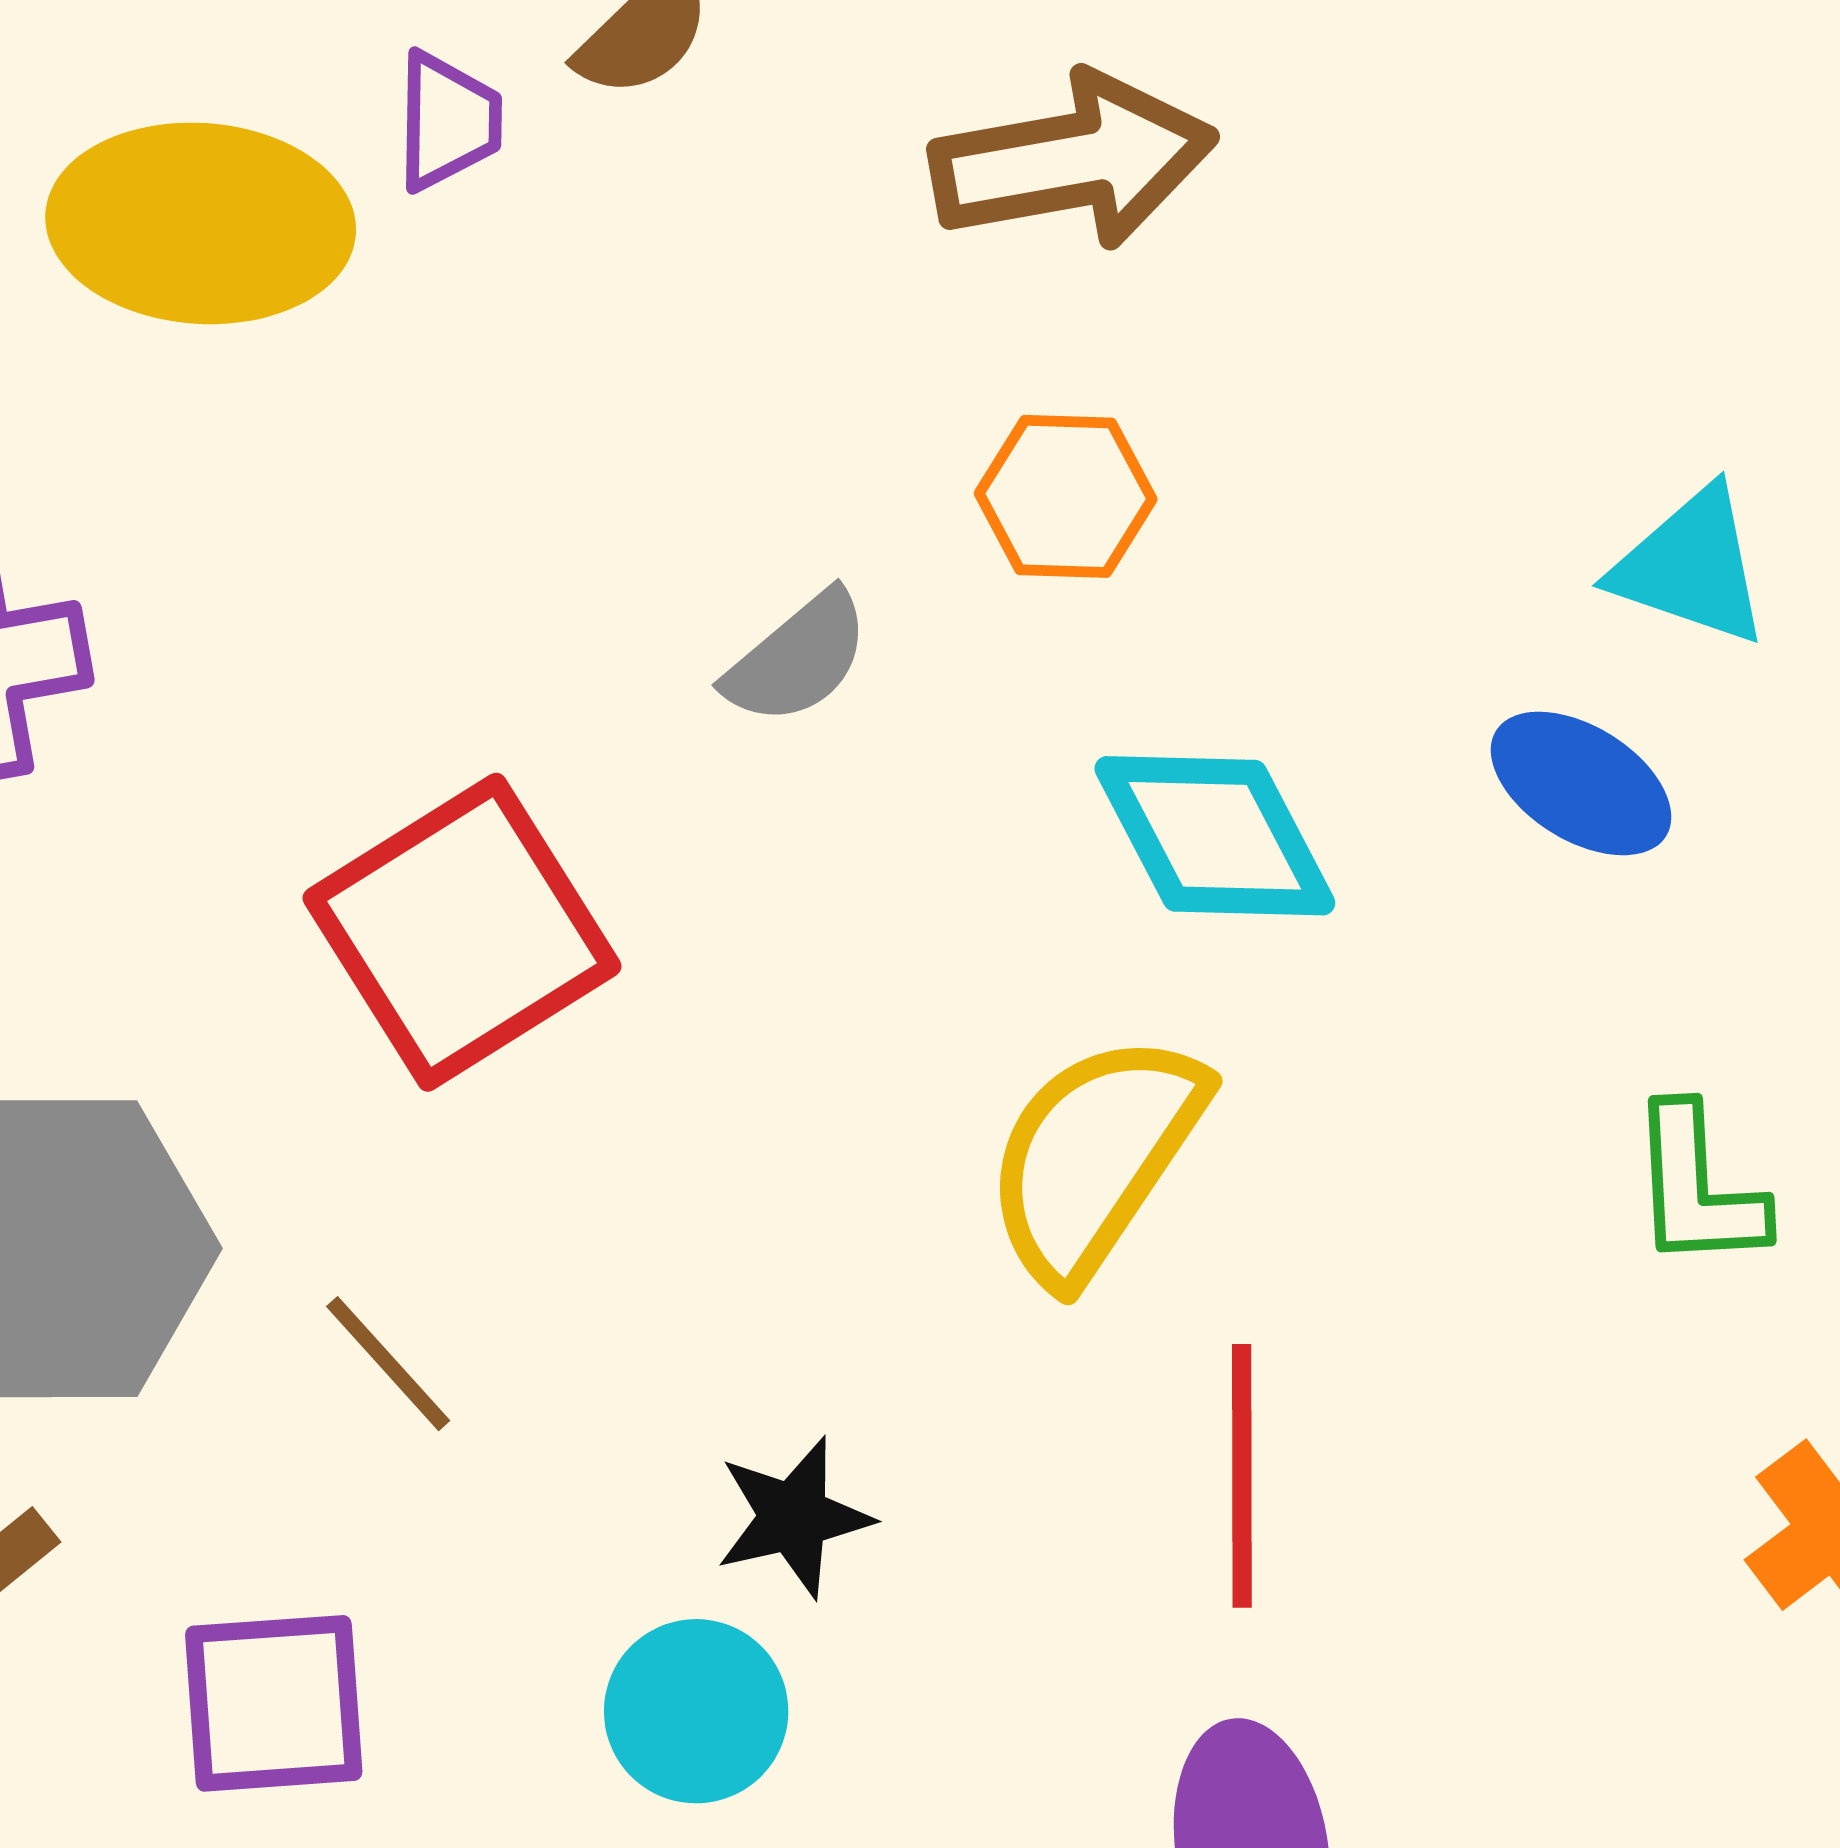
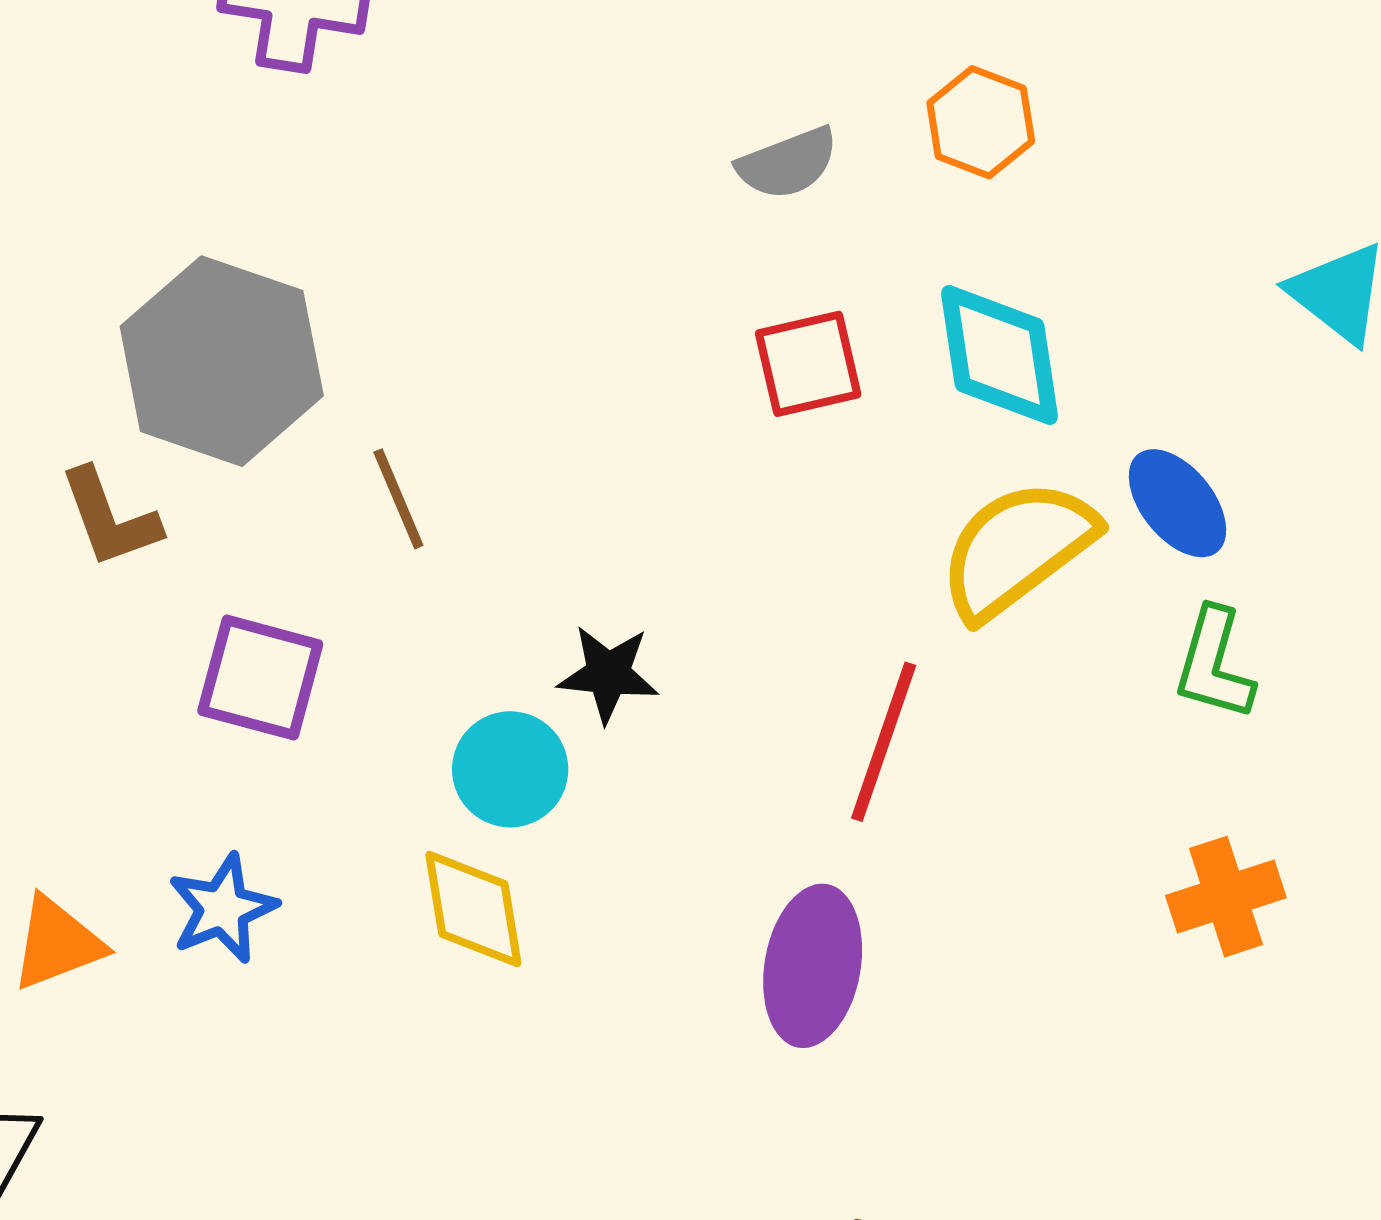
blue ellipse: (1581, 783) -> (1178, 503), moved
red square: (462, 932) -> (808, 364), moved, size x0.6
yellow semicircle: (1094, 1157) -> (1017, 549), moved

